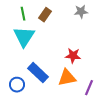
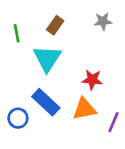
green line: (23, 14) -> (17, 33), moved
cyan triangle: (24, 37) -> (47, 58), moved

